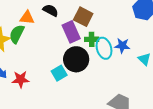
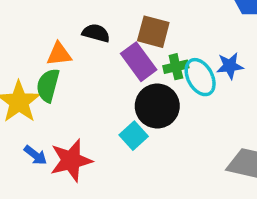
red star: (21, 79) -> (71, 160), size x1.4

